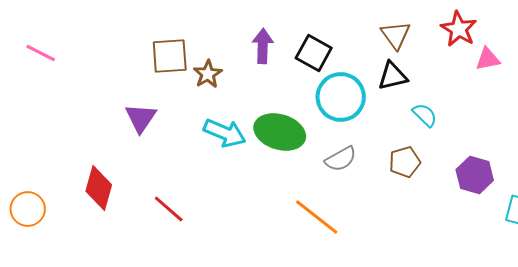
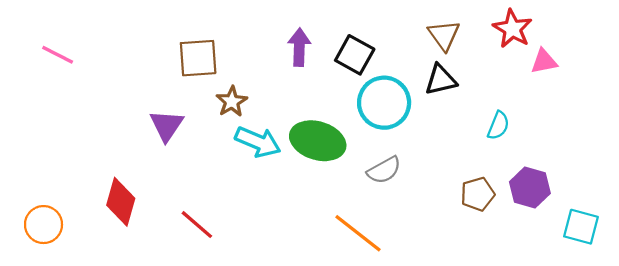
brown star: (208, 74) -> (232, 102), moved
cyan semicircle: (425, 115) -> (498, 126), moved, turned 68
brown pentagon: (405, 162) -> (478, 194), moved

